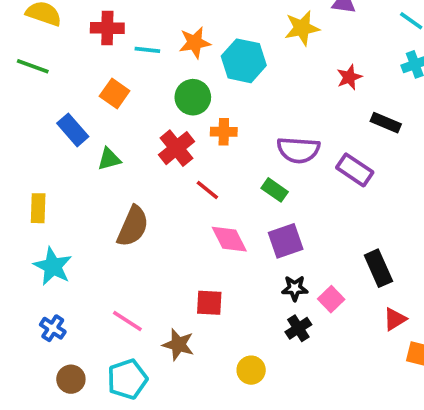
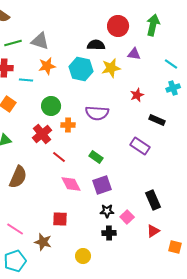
orange star: (195, 43) -> (47, 66), moved
cyan hexagon: (244, 61) -> (81, 69), moved
purple semicircle: (298, 150) -> (97, 113), moved
red triangle: (395, 319) -> (153, 231), moved
black cross: (298, 328) -> (109, 233), turned 32

